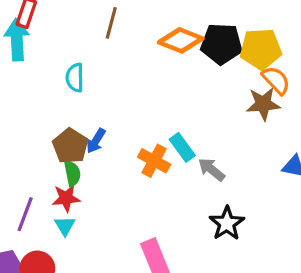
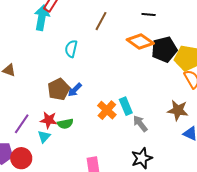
black pentagon: (221, 44) -> (164, 49), turned -30
brown star: (263, 104) -> (178, 110), moved
green semicircle: (72, 173) -> (65, 124), moved, turned 77

